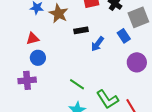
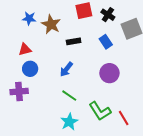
blue rectangle: (124, 36) -> (106, 42), moved
blue arrow: (97, 44) -> (66, 69), moved
purple circle: (137, 62) -> (109, 73), moved

